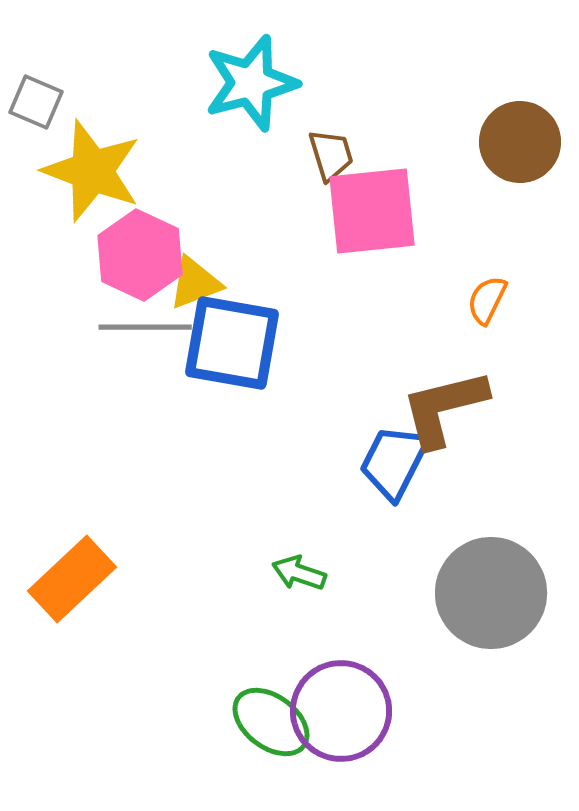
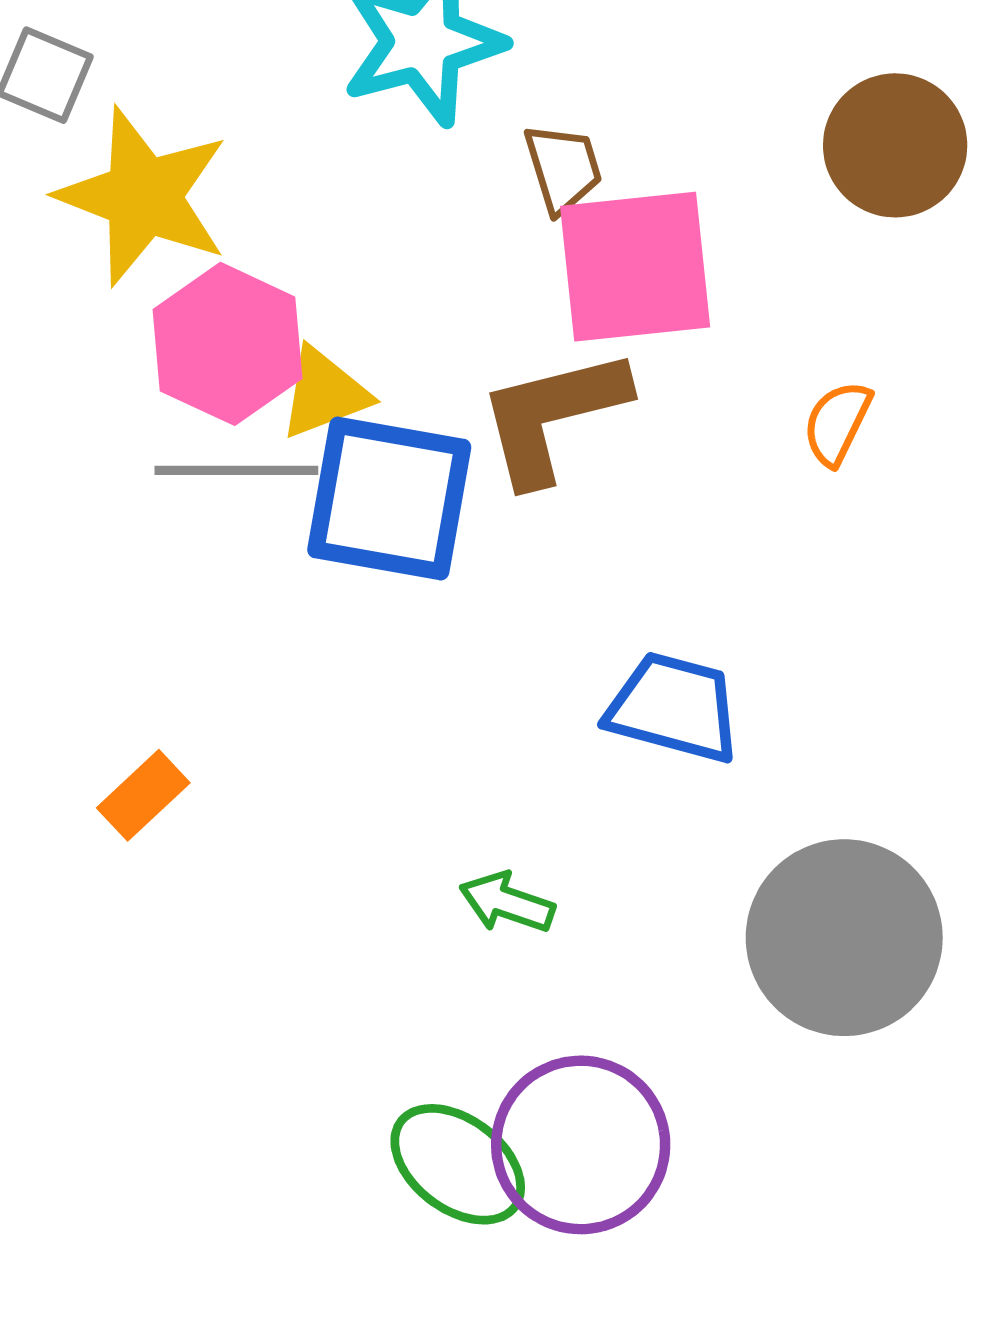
brown L-shape: (444, 408) -> (553, 416), moved
blue trapezoid: (394, 462) -> (674, 708), turned 78
orange rectangle: (72, 579) -> (143, 795), moved, size x0.6

